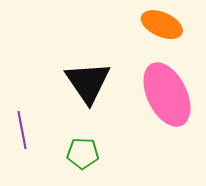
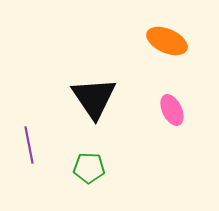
pink ellipse: (167, 95) -> (172, 110), size x0.5

